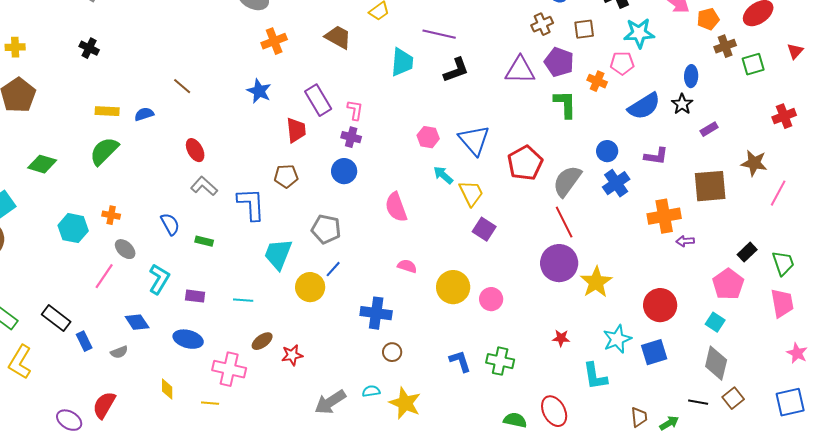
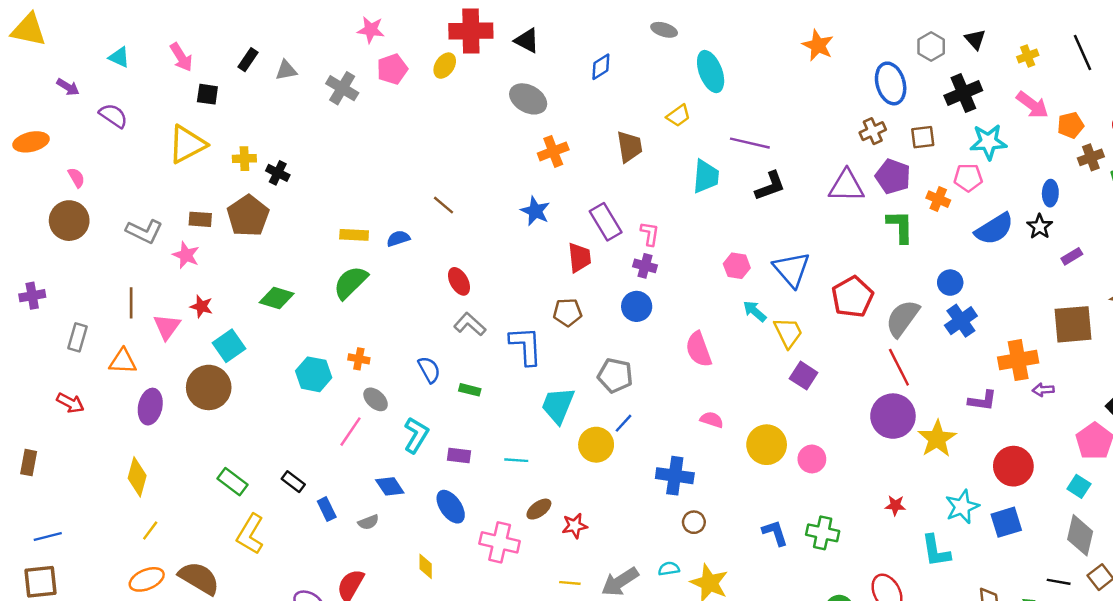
brown trapezoid: (338, 37) -> (629, 147), turned 52
black cross: (89, 48) -> (278, 173), moved
purple L-shape: (656, 156) -> (982, 401), moved
black rectangle: (56, 318) -> (293, 482), size x0.7
blue ellipse: (188, 339) -> (451, 507), turned 40
yellow line: (210, 403) -> (570, 583), moved

